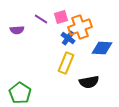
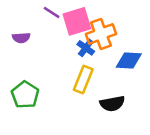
pink square: (61, 17) -> (77, 21), size x1.6
purple line: (41, 19) -> (52, 12), moved
green pentagon: (20, 93) -> (25, 95), moved

